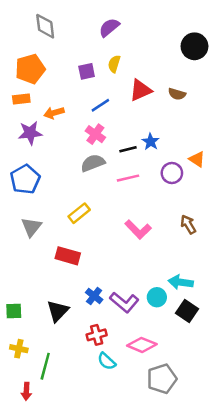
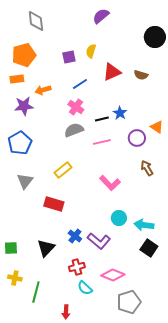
purple semicircle: (109, 27) -> (101, 16), moved
brown arrow: (188, 224) -> (147, 168), moved
cyan circle: (157, 297) -> (119, 218), moved
red arrow: (26, 391) -> (66, 312), moved

